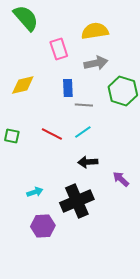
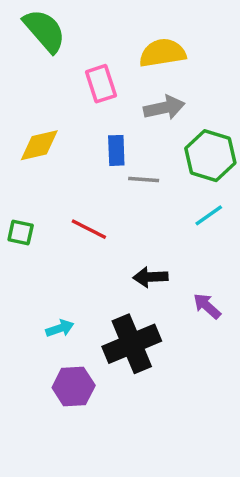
cyan line: (83, 132) -> (209, 215), moved

